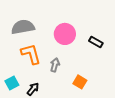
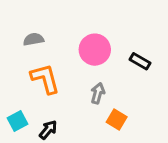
gray semicircle: (23, 27) -> (34, 39), size x0.6
gray arrow: (55, 65) -> (98, 93), moved

